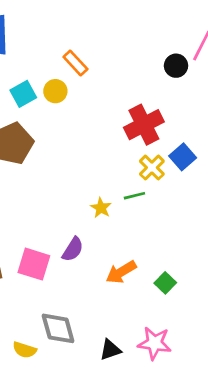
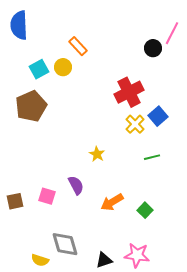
green line: (134, 196) -> (152, 157), moved
purple semicircle: (73, 249) -> (76, 185), turned -60
pink square: (34, 264) -> (47, 196), size x0.7

